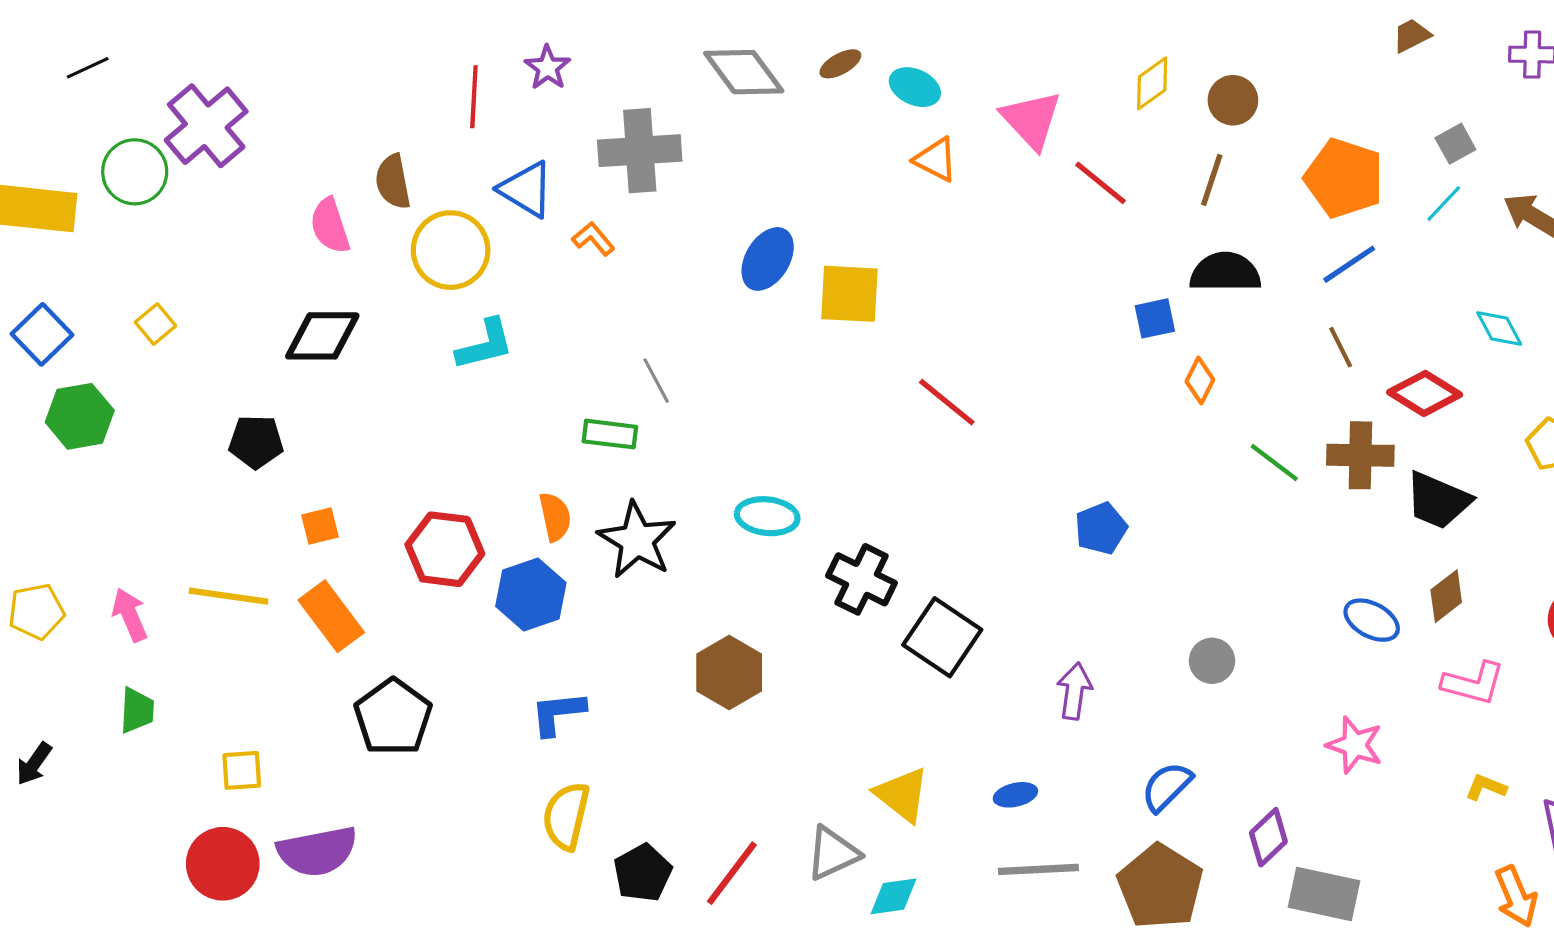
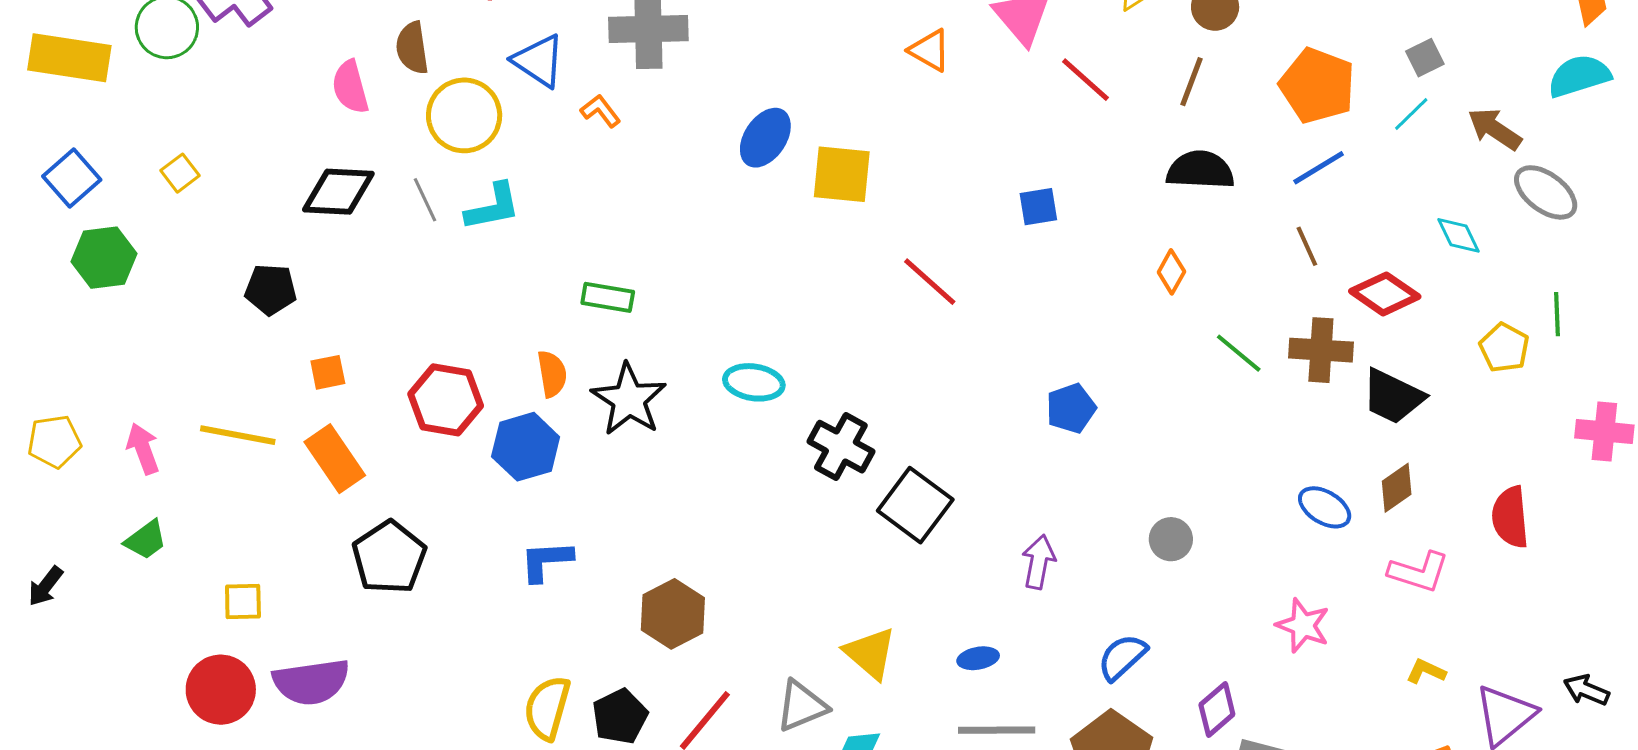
blue square: (1155, 318) -> (1038, 207), moved
gray line: (656, 381) -> (425, 200), moved
brown hexagon: (729, 673) -> (673, 614), moved
green trapezoid: (137, 710) -> (146, 540), turned 48
yellow semicircle: (566, 816) -> (547, 708), moved

